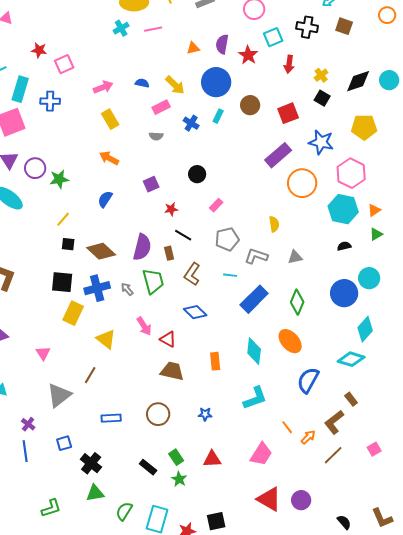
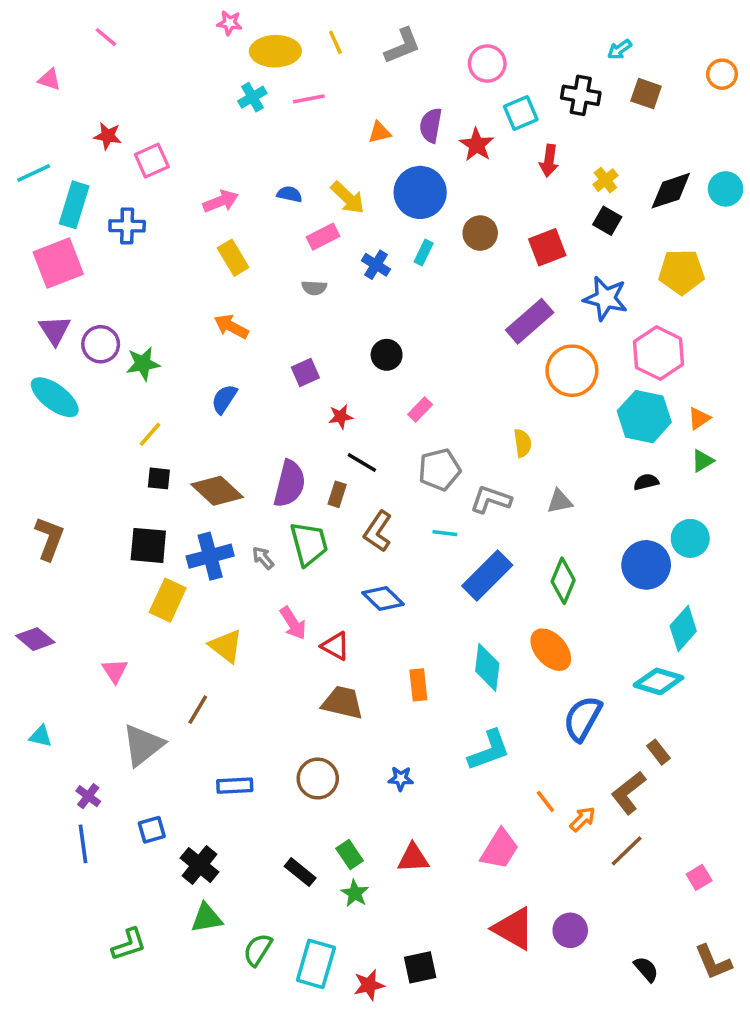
brown rectangle: (169, 253) -> (337, 494), turned 32
pink square: (374, 449) -> (699, 877), moved

